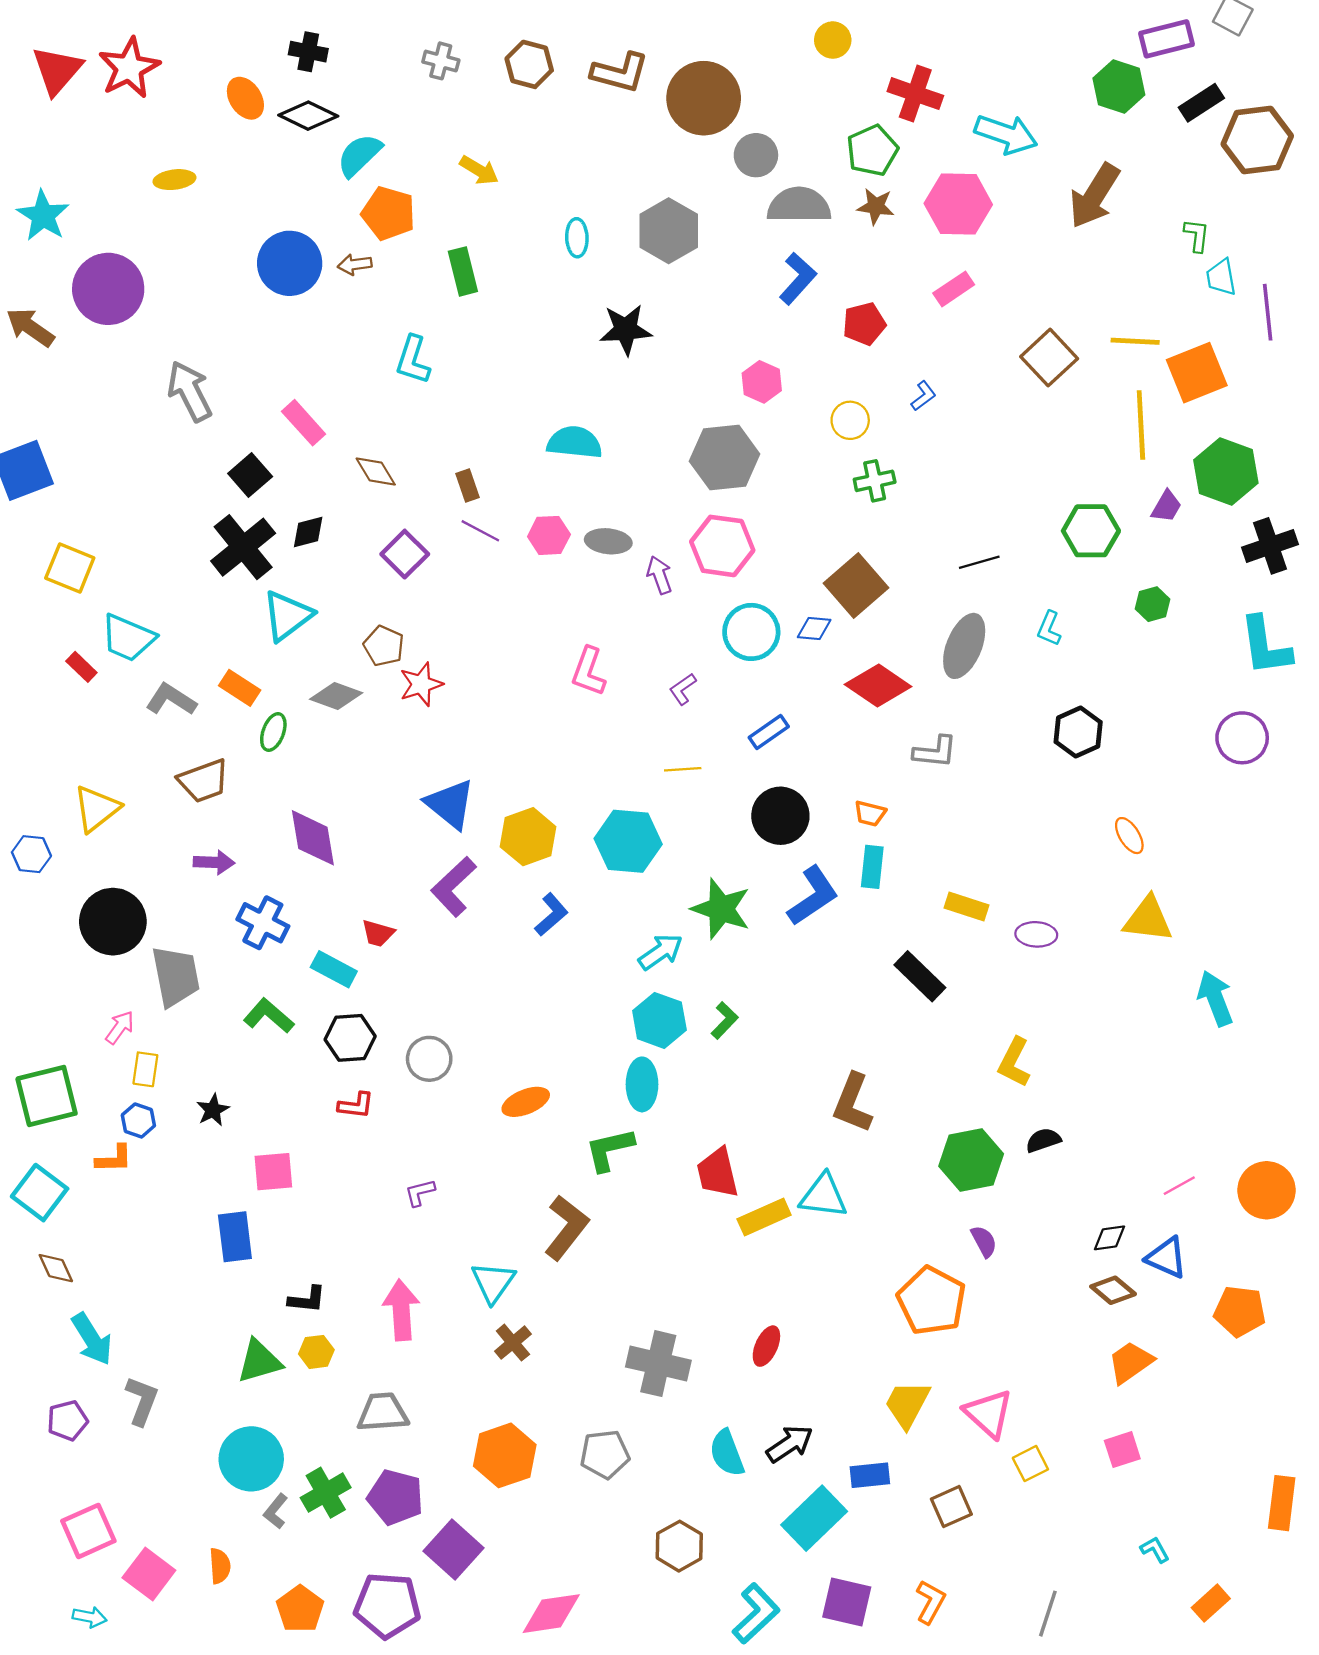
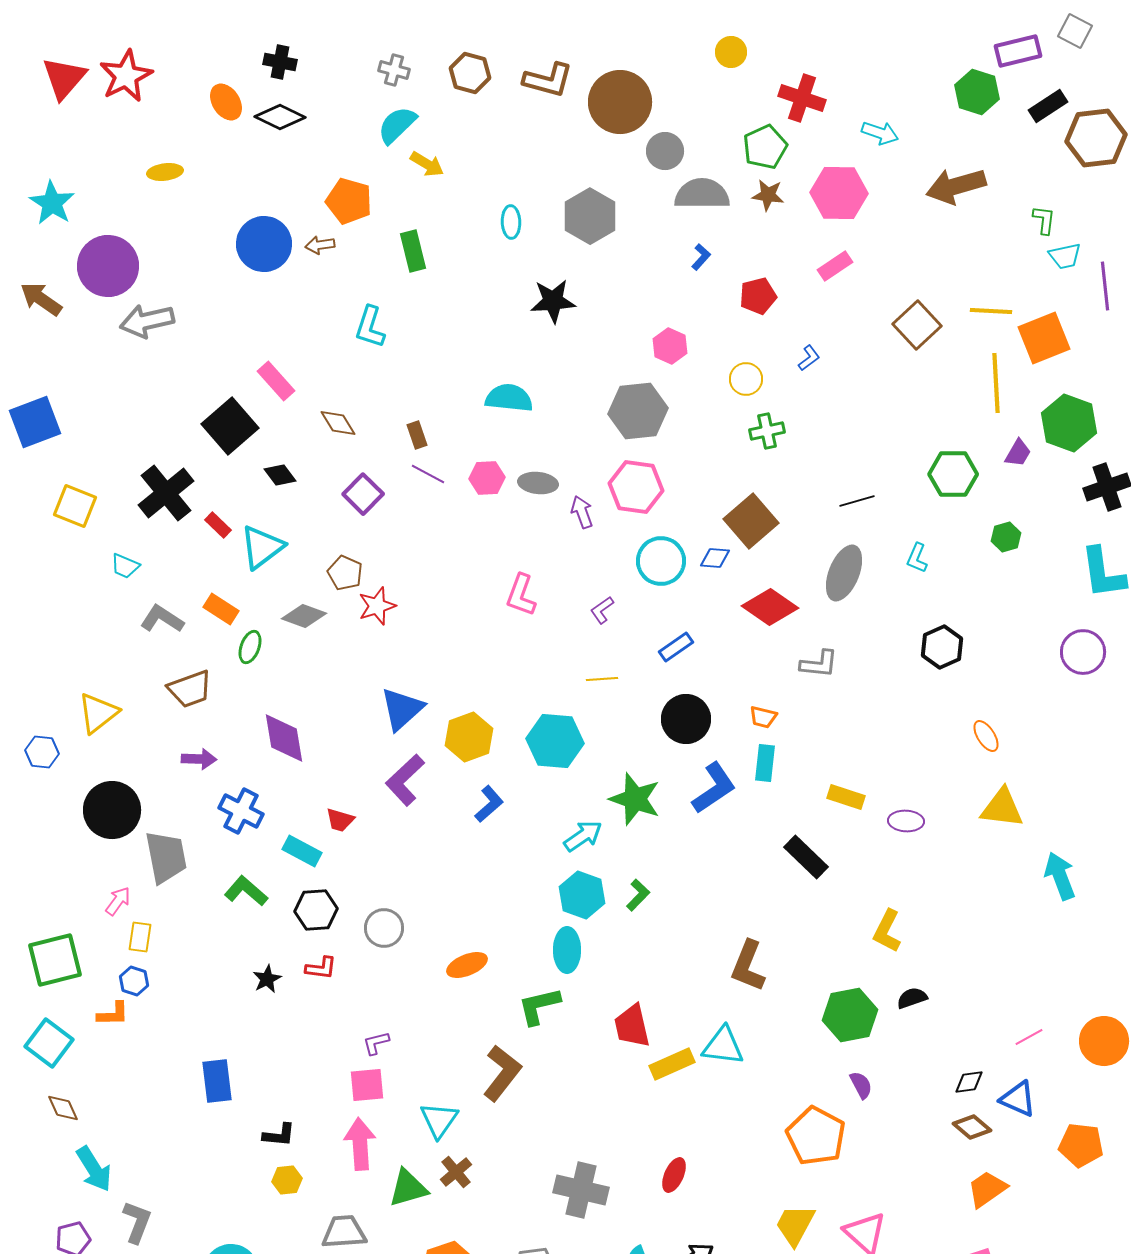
cyan arrow: (1006, 134) -> (880, 133), size x0.7
cyan semicircle: (359, 155) -> (397, 125), moved
brown arrow: (1094, 196) -> (956, 186), turned 42
cyan trapezoid: (1221, 277) -> (1065, 256), turned -92
blue L-shape: (798, 278) -> (701, 257), size x0.6
gray arrow: (190, 391) -> (147, 321), moved, turned -76
black square: (250, 475) -> (230, 426), size x1.5
black diamond: (308, 532) -> (280, 475), turned 68
black cross: (243, 547) -> (166, 493), moved
cyan trapezoid: (128, 638) -> (125, 566), size x0.6
red rectangle: (81, 667) -> (218, 525), moved
blue triangle: (450, 804) -> (402, 709), turned 39
black star: (213, 1110) -> (267, 979), moved
pink square: (273, 1172) -> (367, 1085), moved
green triangle: (259, 1361) -> (408, 1188), moved

